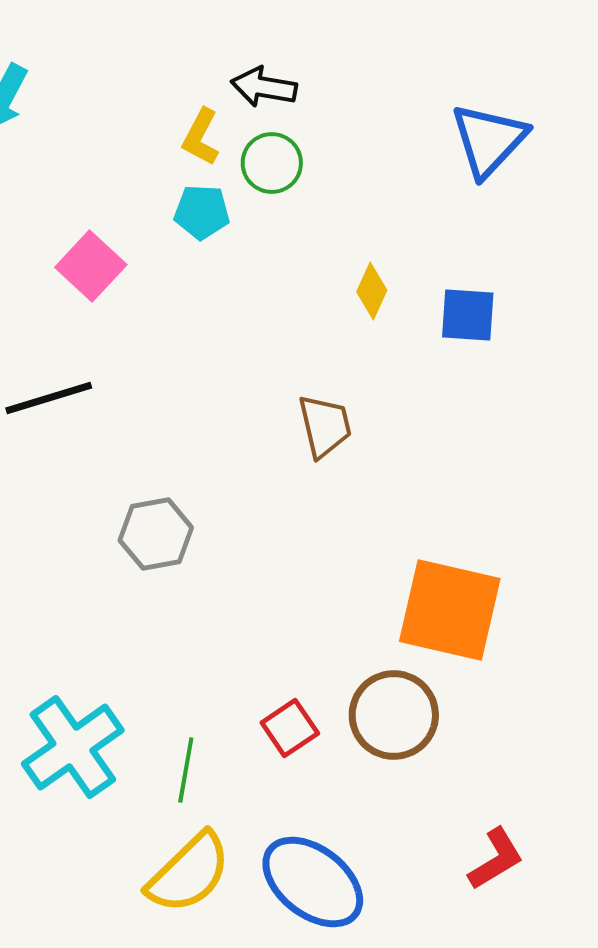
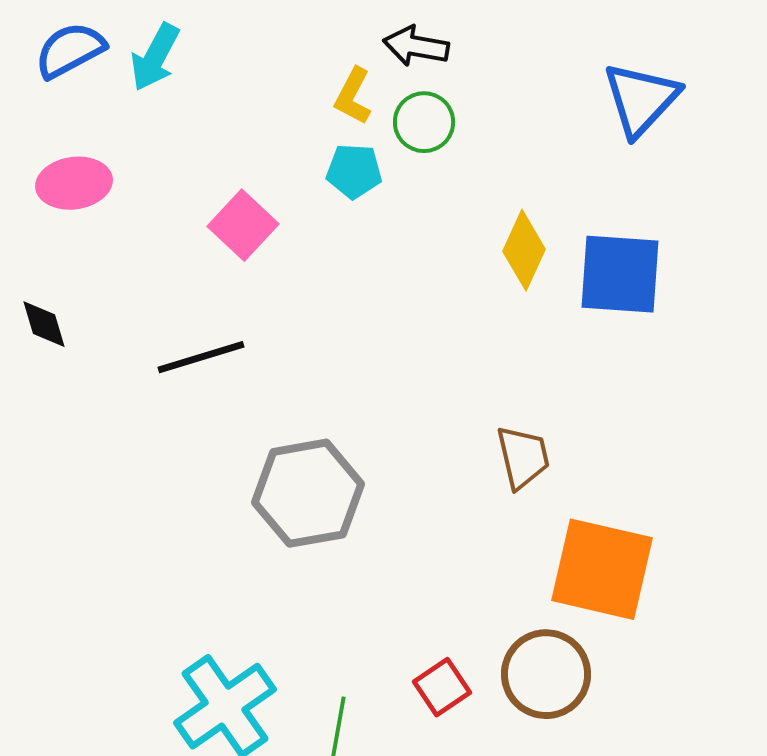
yellow diamond: (372, 291) -> (524, 250), size x1.4
blue square: (468, 315) -> (620, 274), size x1.5
brown trapezoid: (325, 426) -> (523, 457), moved
gray hexagon: (156, 534) -> (308, 493), size x1.5

